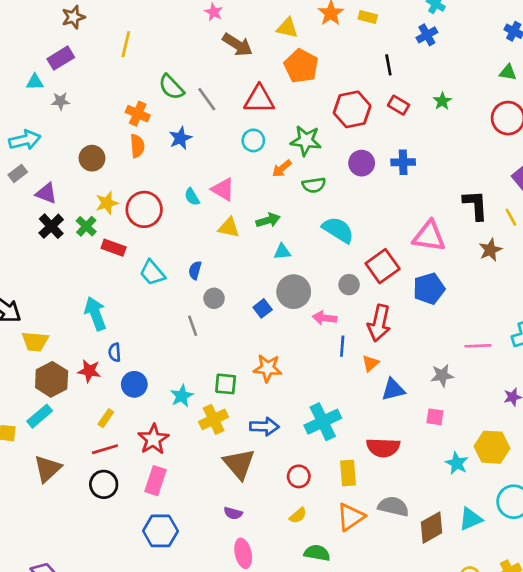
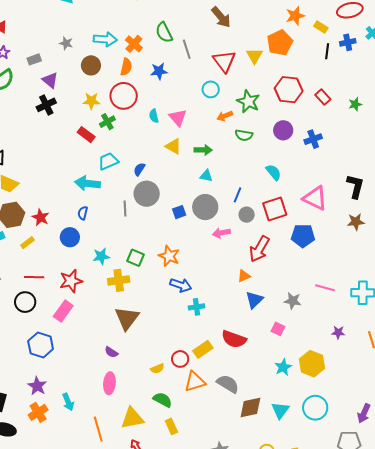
yellow triangle: (287, 28) -> (254, 56), moved, turned 30
blue cross: (427, 35) -> (348, 42), moved
black line: (388, 65) -> (327, 51), moved
orange pentagon: (301, 66) -> (280, 43), moved
red triangle: (259, 99) -> (224, 61), turned 35
gray star: (61, 101) -> (66, 43), moved
cyan arrow: (25, 140) -> (105, 39), moved
blue cross: (403, 162) -> (313, 139), turned -36
red circle: (144, 209) -> (124, 96), moved
green cross: (86, 226) -> (107, 122), moved
cyan semicircle: (338, 230) -> (273, 172), moved, size x0.7
cyan trapezoid: (152, 273) -> (108, 161), turned 90
gray circle: (214, 298) -> (147, 194), size x1.6
cyan arrow: (95, 314) -> (87, 183), moved, turned -80
pink arrow: (325, 318) -> (221, 233), turned -36
blue line: (342, 346) -> (238, 195), moved
blue semicircle: (115, 352) -> (83, 213), moved
blue triangle: (393, 390) -> (254, 300), turned -48
yellow rectangle: (106, 418) -> (27, 243), moved
cyan cross: (323, 422) -> (196, 307), size x0.6
blue arrow: (264, 426) -> (181, 285), moved
yellow rectangle: (348, 473) -> (203, 349), turned 42
red circle: (299, 476) -> (180, 359), moved
cyan triangle: (471, 519) -> (280, 410), turned -48
blue hexagon: (160, 531) -> (41, 345), moved

